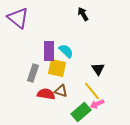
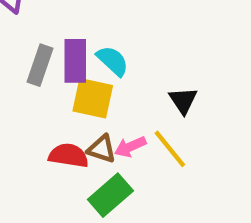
gray rectangle: (33, 73) -> (40, 65), moved
pink arrow: (97, 104) -> (130, 147), moved
green rectangle: (81, 112) -> (110, 195), moved

